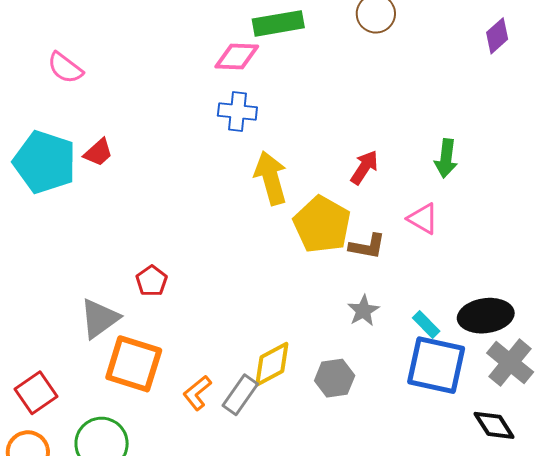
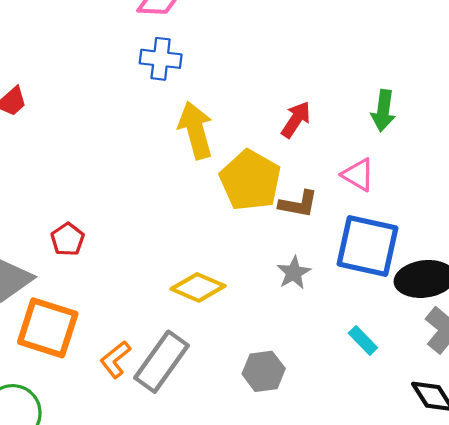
cyan rectangle: (426, 325) -> (363, 340), moved
yellow diamond: (272, 364) -> (198, 287), moved, turned 51
blue square: (436, 365) -> (368, 246), moved
gray hexagon: (335, 378) -> (264, 371), moved
gray rectangle: (240, 395) -> (162, 362), size x1.4

